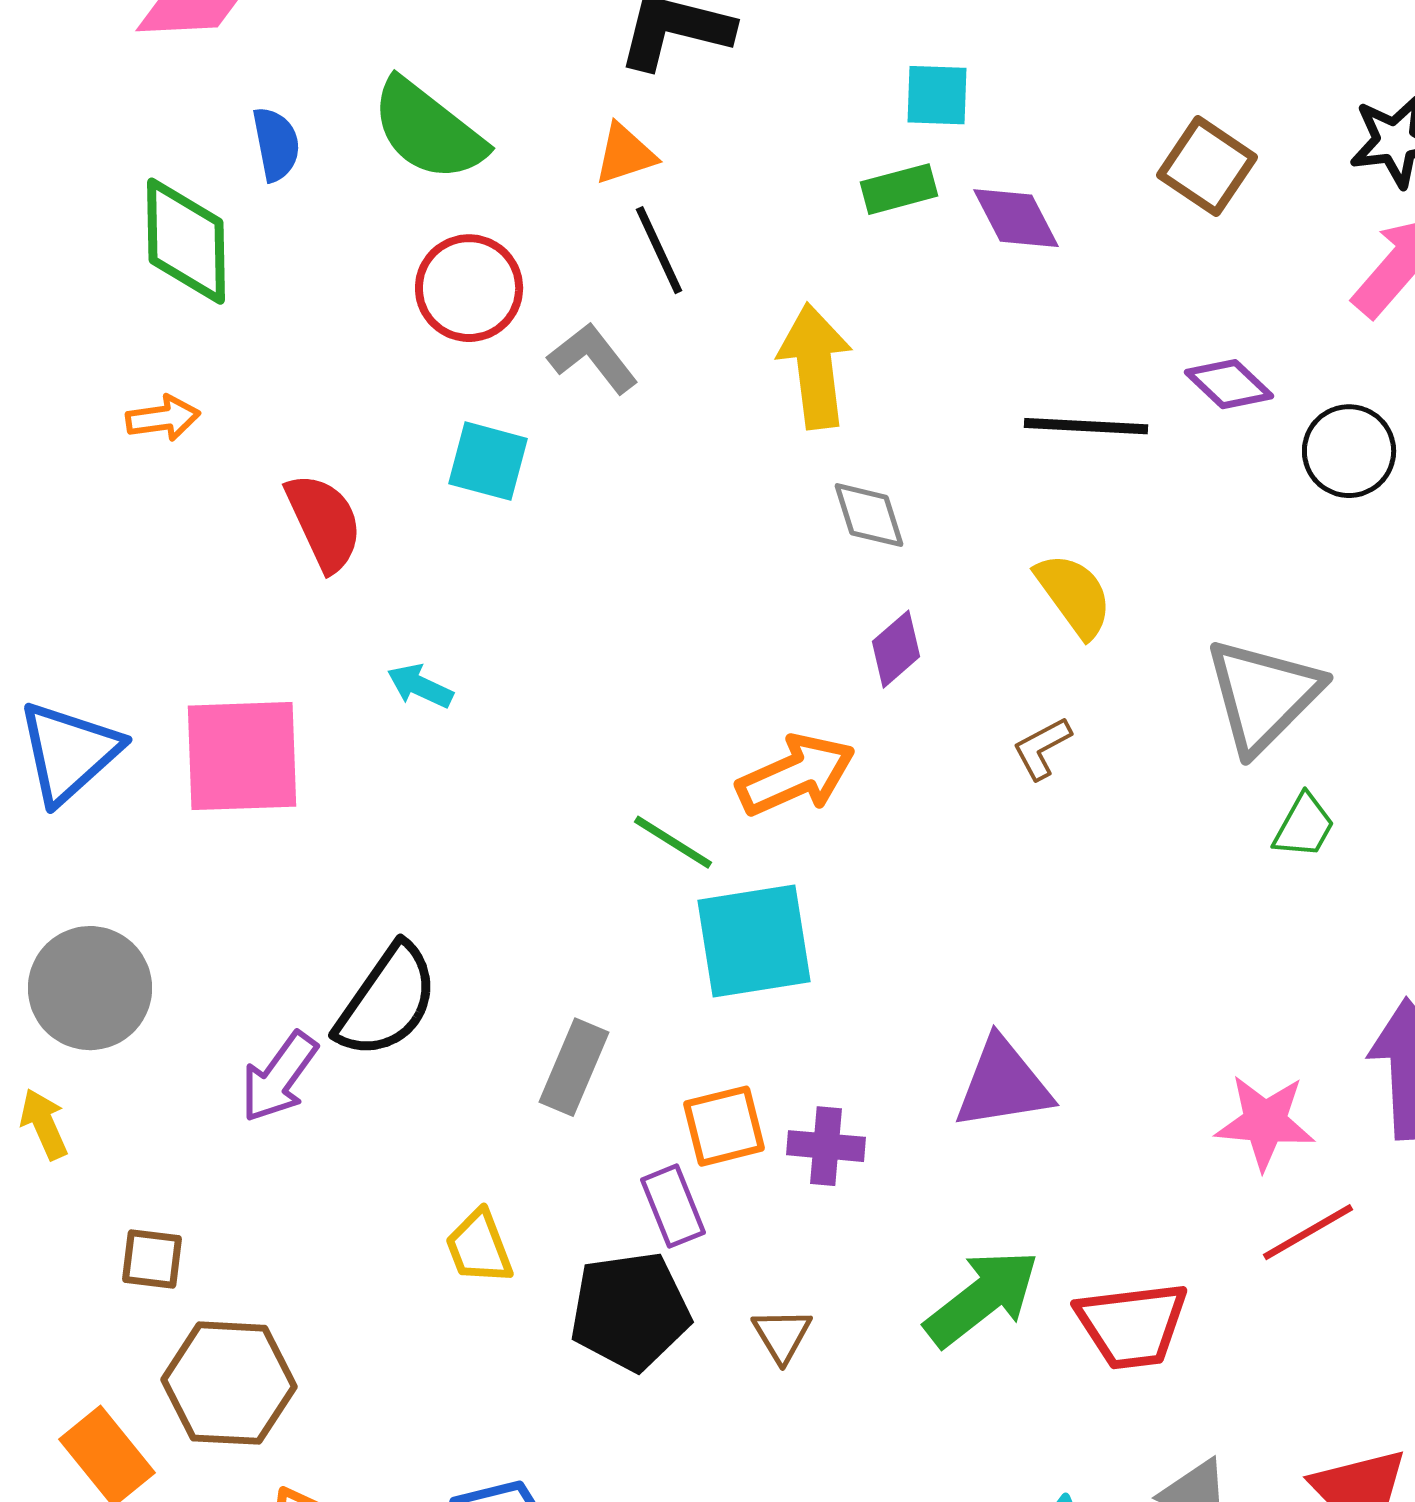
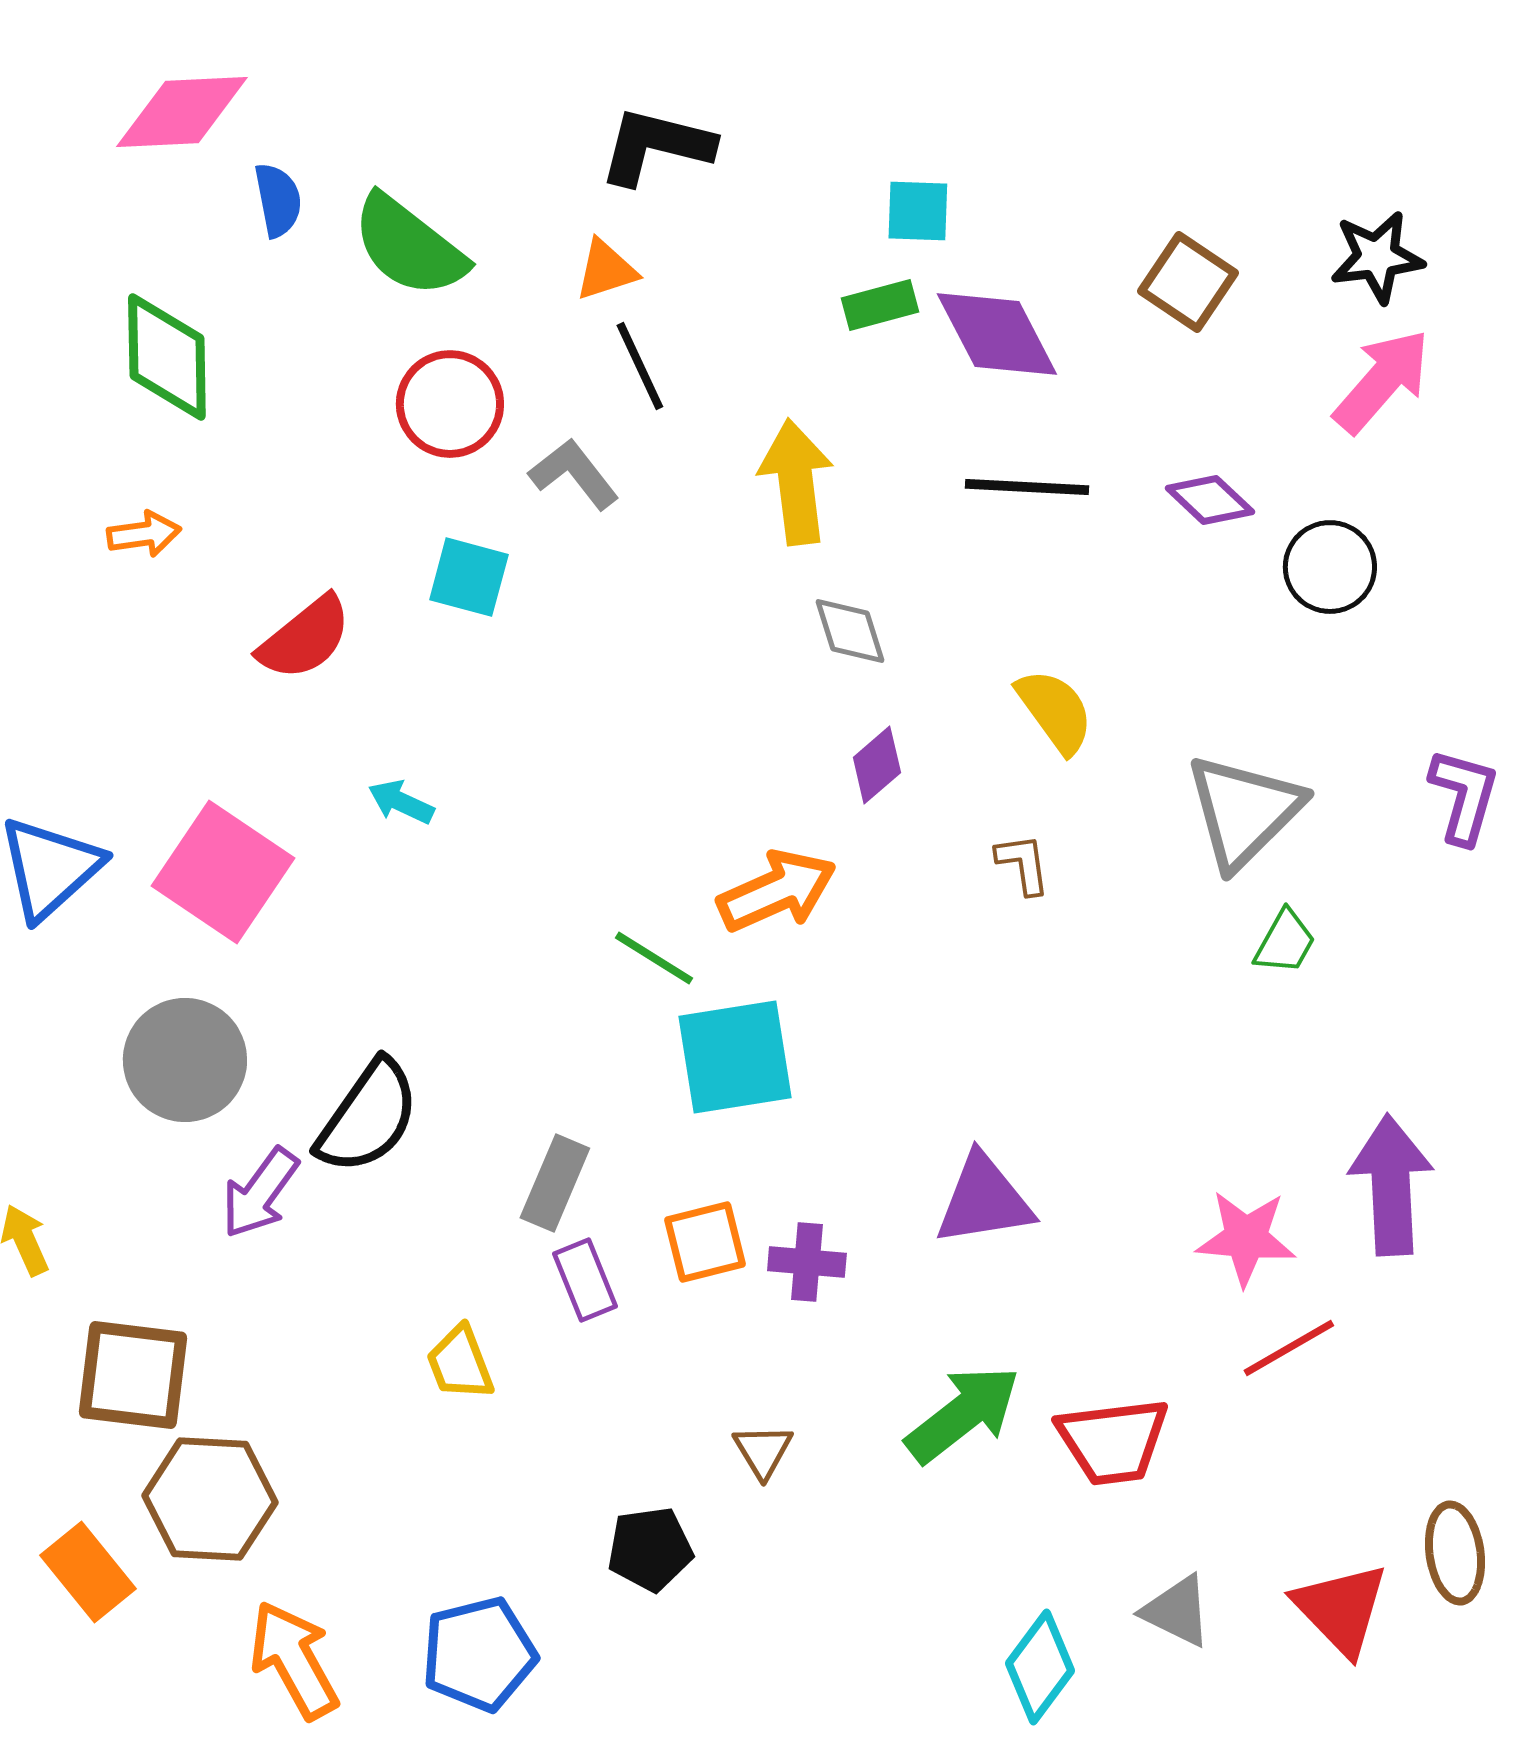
blue semicircle: (276, 144) -> (278, 200), moved
purple diamond: (1016, 218) -> (997, 334), size x1.4
black line: (1086, 426) -> (1027, 487), moved
red semicircle: (324, 522) -> (305, 638), turned 76
brown L-shape: (1042, 748) -> (1023, 864), turned 110
pink square: (242, 756) -> (223, 872), turned 36
gray circle: (90, 988) -> (185, 1060), moved
purple rectangle: (673, 1206) -> (585, 1280), moved
brown square: (152, 1259) -> (133, 1375), size x1.8
black pentagon: (630, 1311) -> (650, 1549), moved, size x0.7

